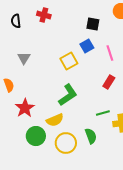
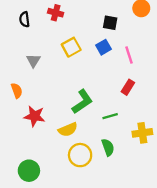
yellow square: (69, 61) -> (71, 47), moved
red star: (25, 108) -> (34, 116), turned -30
green line: (103, 113) -> (110, 116), moved
green circle: (36, 136) -> (29, 171), moved

